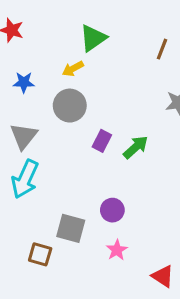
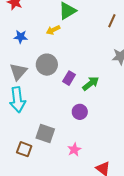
gray circle: (70, 106) -> (47, 65), moved
cyan arrow: (25, 179) -> (17, 100), turned -35
purple circle: (112, 210) -> (80, 112), moved

